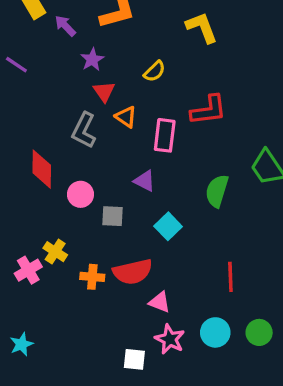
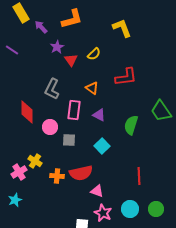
red triangle: (104, 92) -> (71, 60), moved
orange triangle: (126, 117) -> (92, 88), moved
pink rectangle: (165, 135) -> (74, 110), moved
purple triangle: (144, 181) -> (99, 115), moved
cyan star: (22, 344) -> (15, 200), moved

